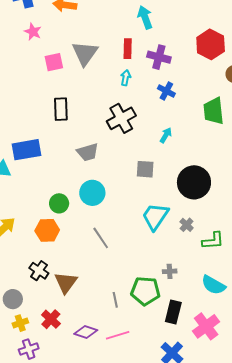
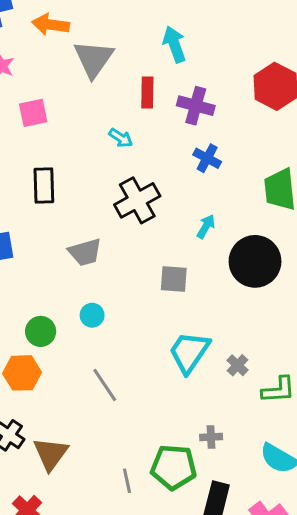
gray triangle: (85, 53) -> (94, 59), moved
cyan arrow: (126, 78) -> (121, 138), moved, turned 112
black circle: (194, 182) -> (255, 261), moved
cyan circle: (92, 193) -> (92, 315), size x0.6

